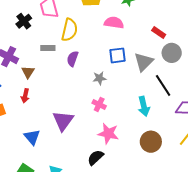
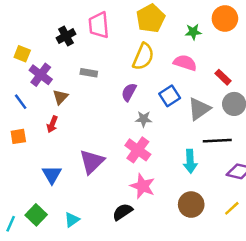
pink semicircle: (114, 23) -> (185, 63), moved
yellow semicircle: (69, 30) -> (143, 57), moved
blue square: (117, 55) -> (170, 96), turned -36
purple semicircle: (73, 59) -> (129, 92), moved
black line: (163, 85) -> (217, 141), turned -70
pink cross: (99, 104) -> (138, 150), size x1.5

